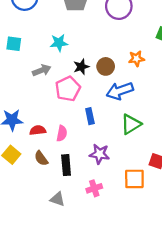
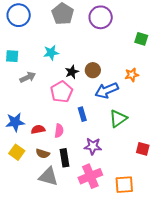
orange star: (136, 59) -> (132, 75), moved
gray arrow: (42, 70) -> (28, 77), moved
brown semicircle: (41, 158) -> (43, 154), turned -32
orange square: (134, 179) -> (124, 185), moved
pink cross: (94, 188) -> (90, 176), size x1.6
gray triangle: (57, 199) -> (48, 177), moved, size x1.5

